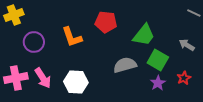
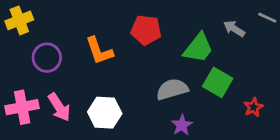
gray arrow: (187, 45) -> (234, 29), moved
purple star: (158, 83) -> (182, 125), moved

